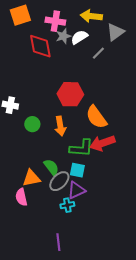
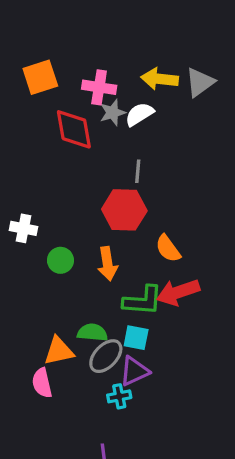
gray triangle: (115, 32) -> (200, 82), moved
gray line: (98, 53) -> (138, 171), moved, turned -40
orange semicircle: (96, 117) -> (168, 249), size x0.7
green semicircle: (51, 167) -> (92, 333), turned -48

